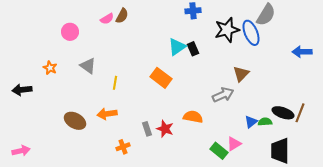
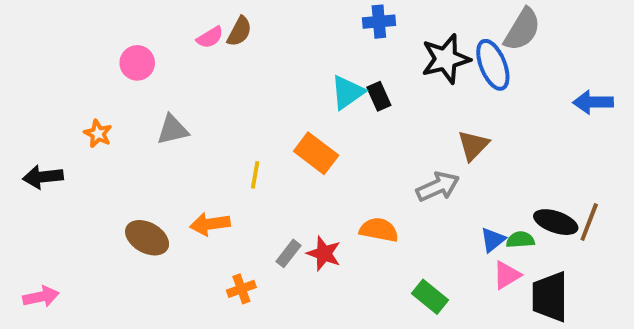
gray triangle: (88, 66) -> (173, 130), turned -48
yellow line: (115, 83) -> (255, 175), moved
gray rectangle: (147, 129) -> (289, 253), turned 56
pink triangle: (234, 144) -> (507, 275), moved

